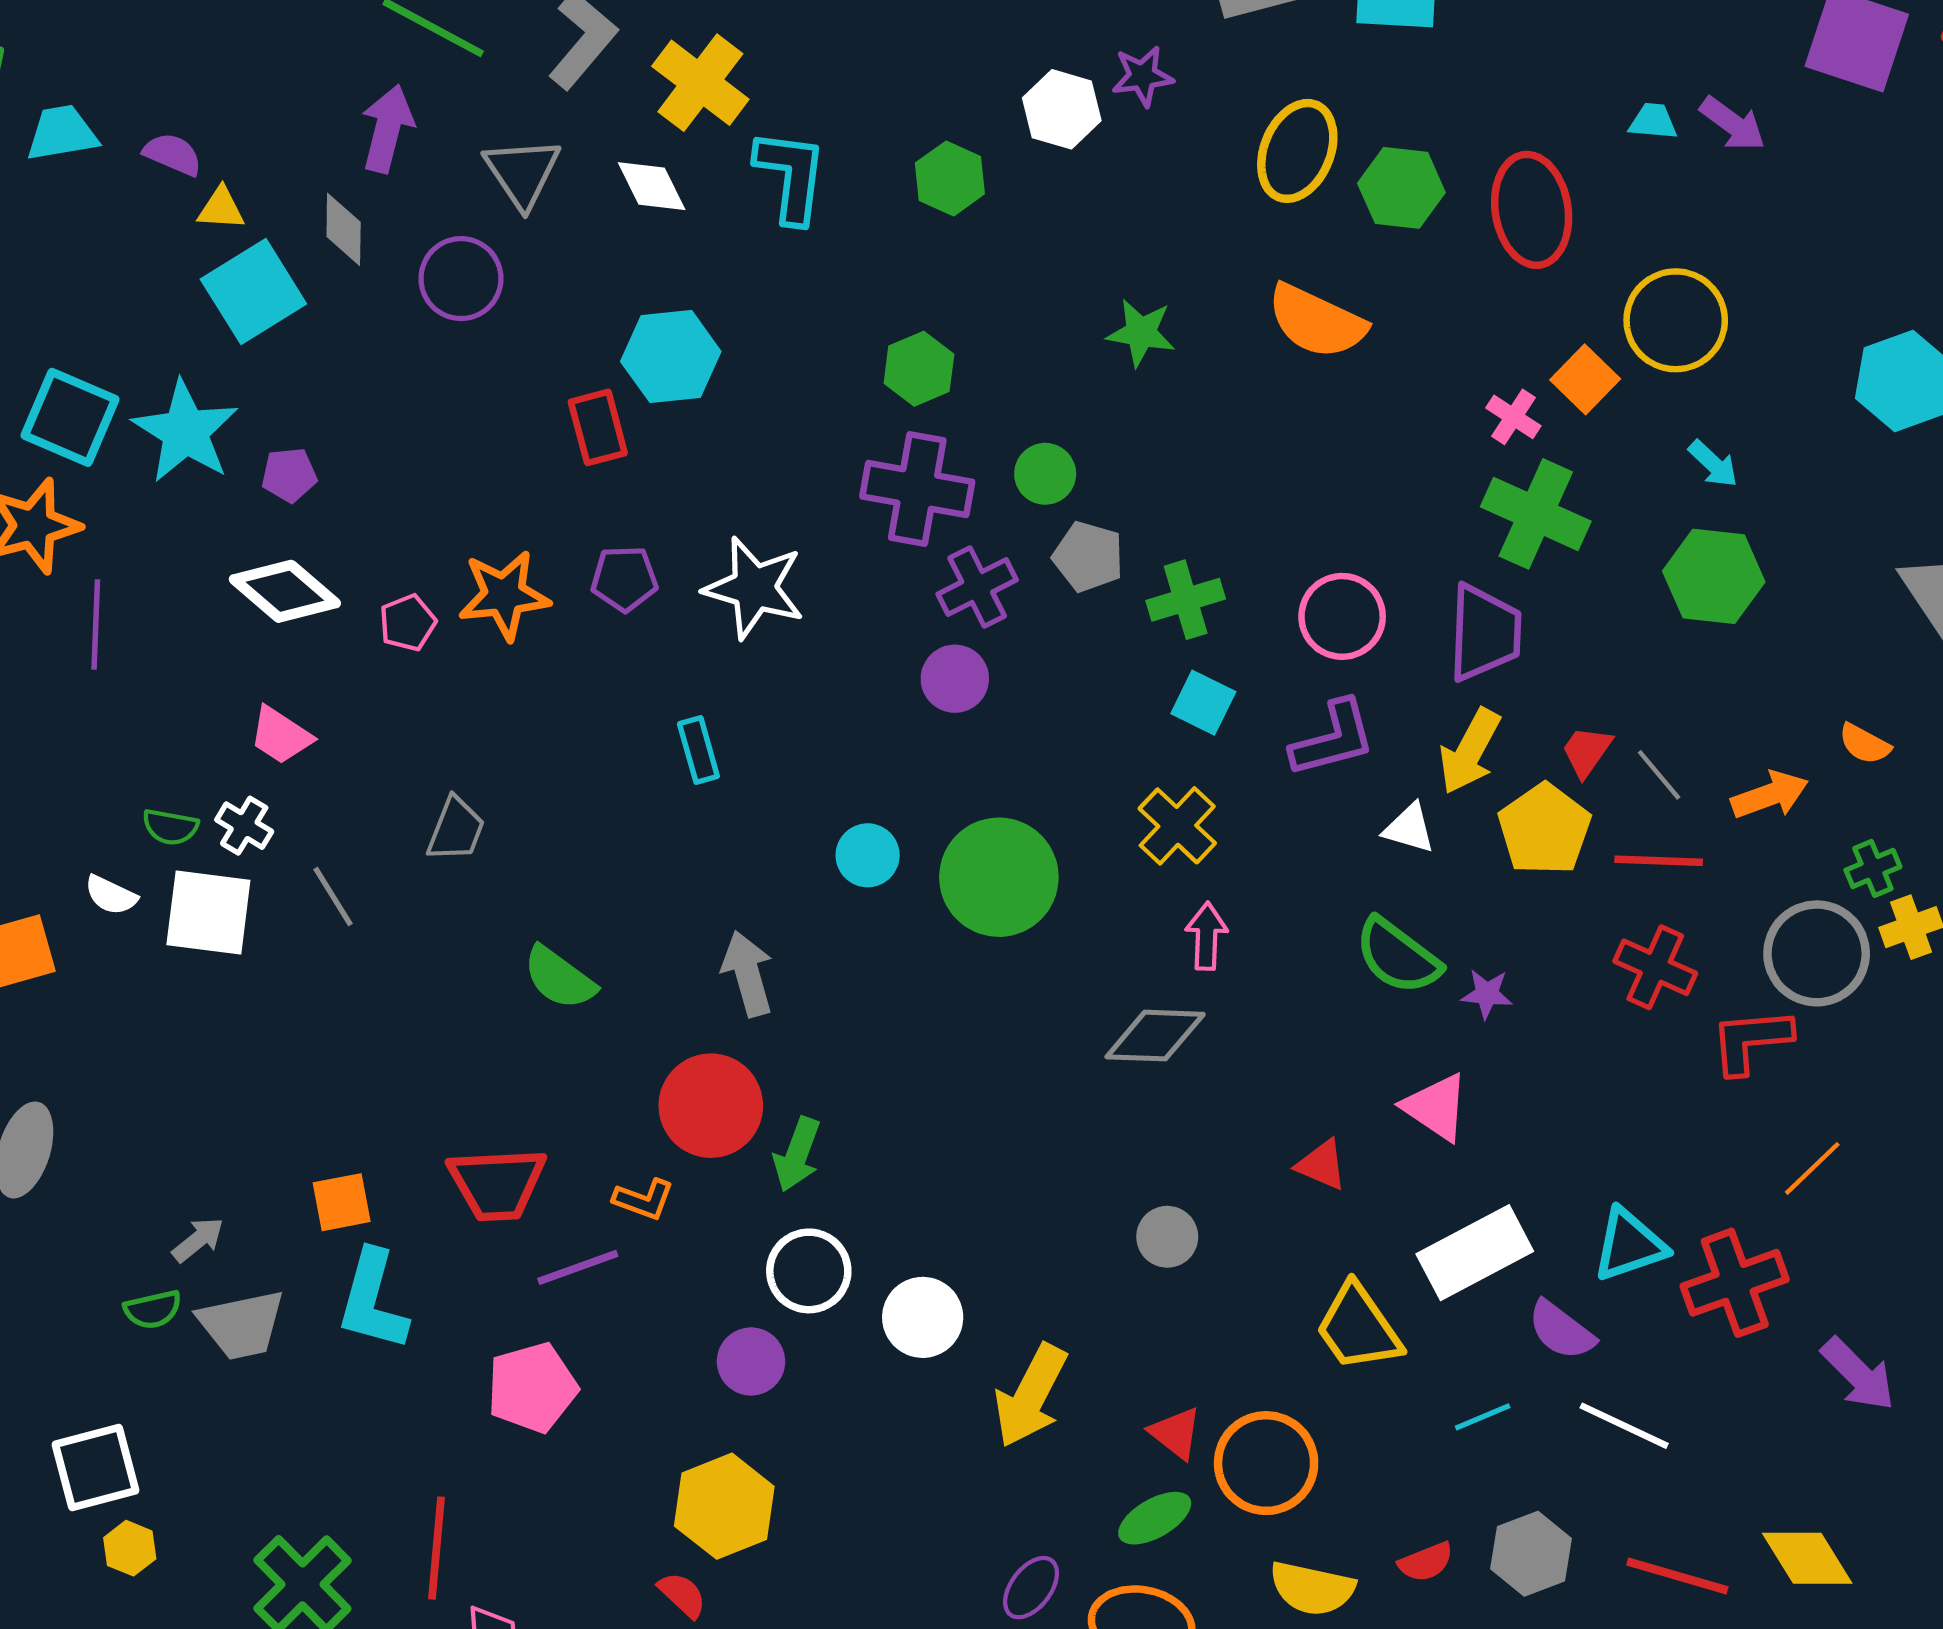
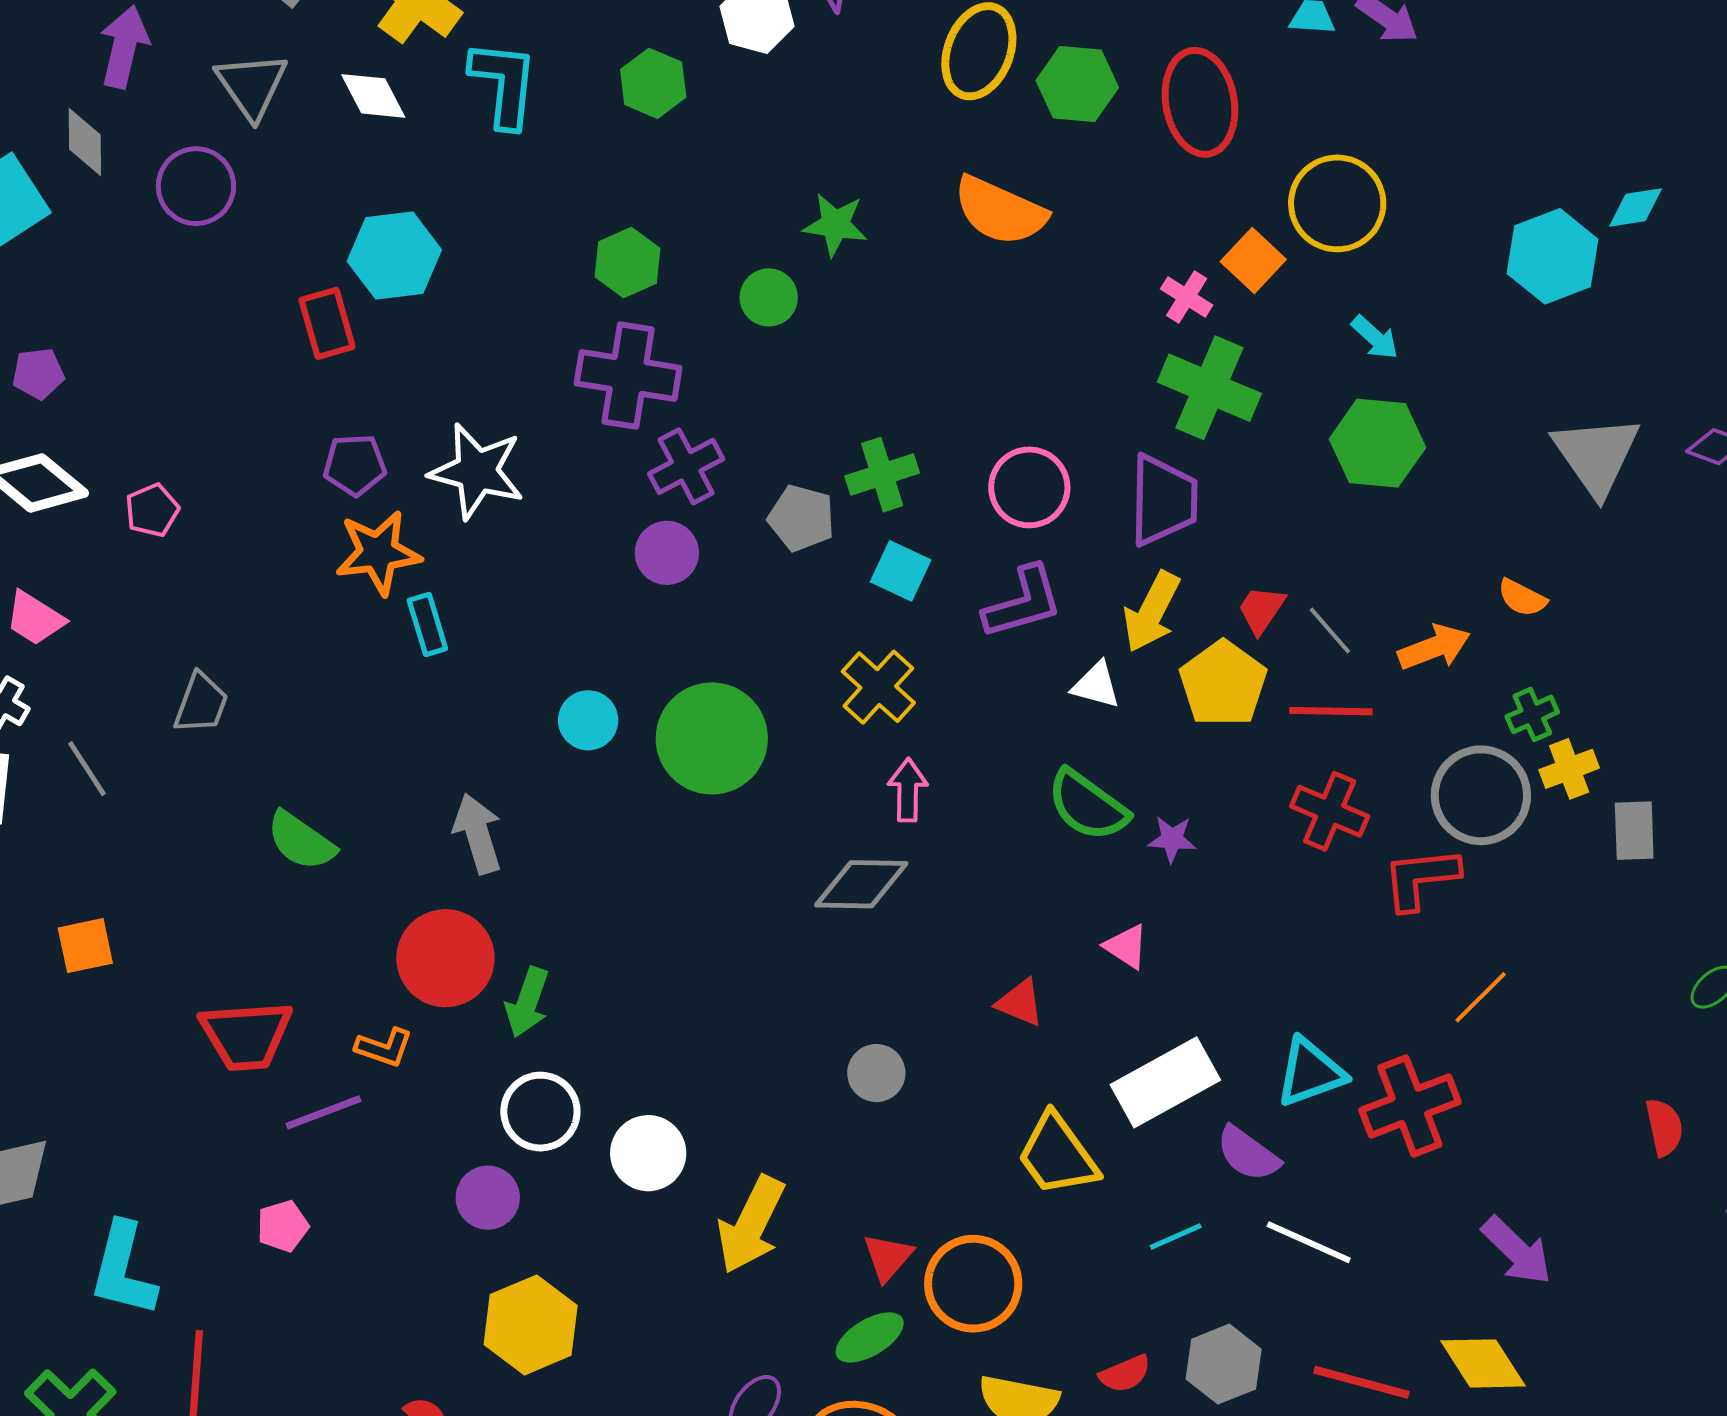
green circle: (1045, 474) -> (769, 297), moved
gray pentagon: (1088, 557) -> (801, 518), moved
orange star: (504, 595) -> (378, 553), moved
pink triangle: (1436, 1107) -> (1126, 946), size x0.7
orange square: (342, 1202) -> (85, 946), moved
cyan L-shape: (373, 1300) -> (123, 1269), moved
purple arrow: (1858, 1374) -> (1517, 1251), moved
pink pentagon: (532, 1388) -> (283, 1226), size x0.6
red triangle: (1176, 1433) -> (888, 1257), turned 34
yellow hexagon: (724, 1506) -> (531, 1325), moved

